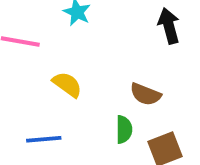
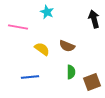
brown semicircle: (145, 94) -> (67, 46), moved

